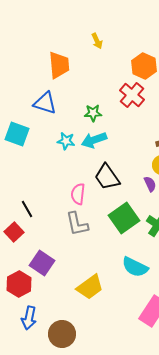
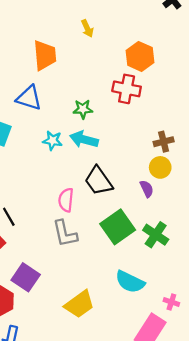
red cross: (132, 95) -> (127, 89), turned -30
cyan arrow: (94, 140) -> (84, 139), turned 35

